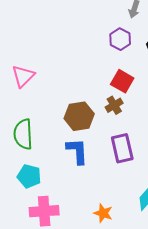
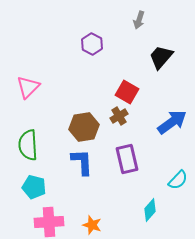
purple hexagon: (120, 39) -> (92, 44), moved
orange star: (103, 213) -> (92, 225), moved

